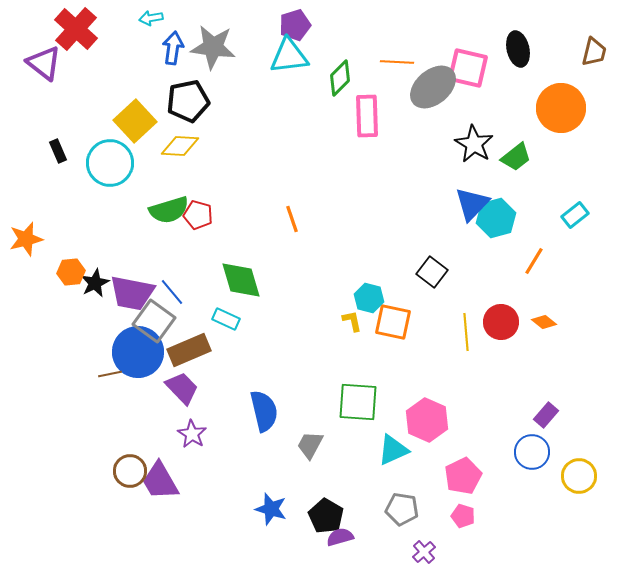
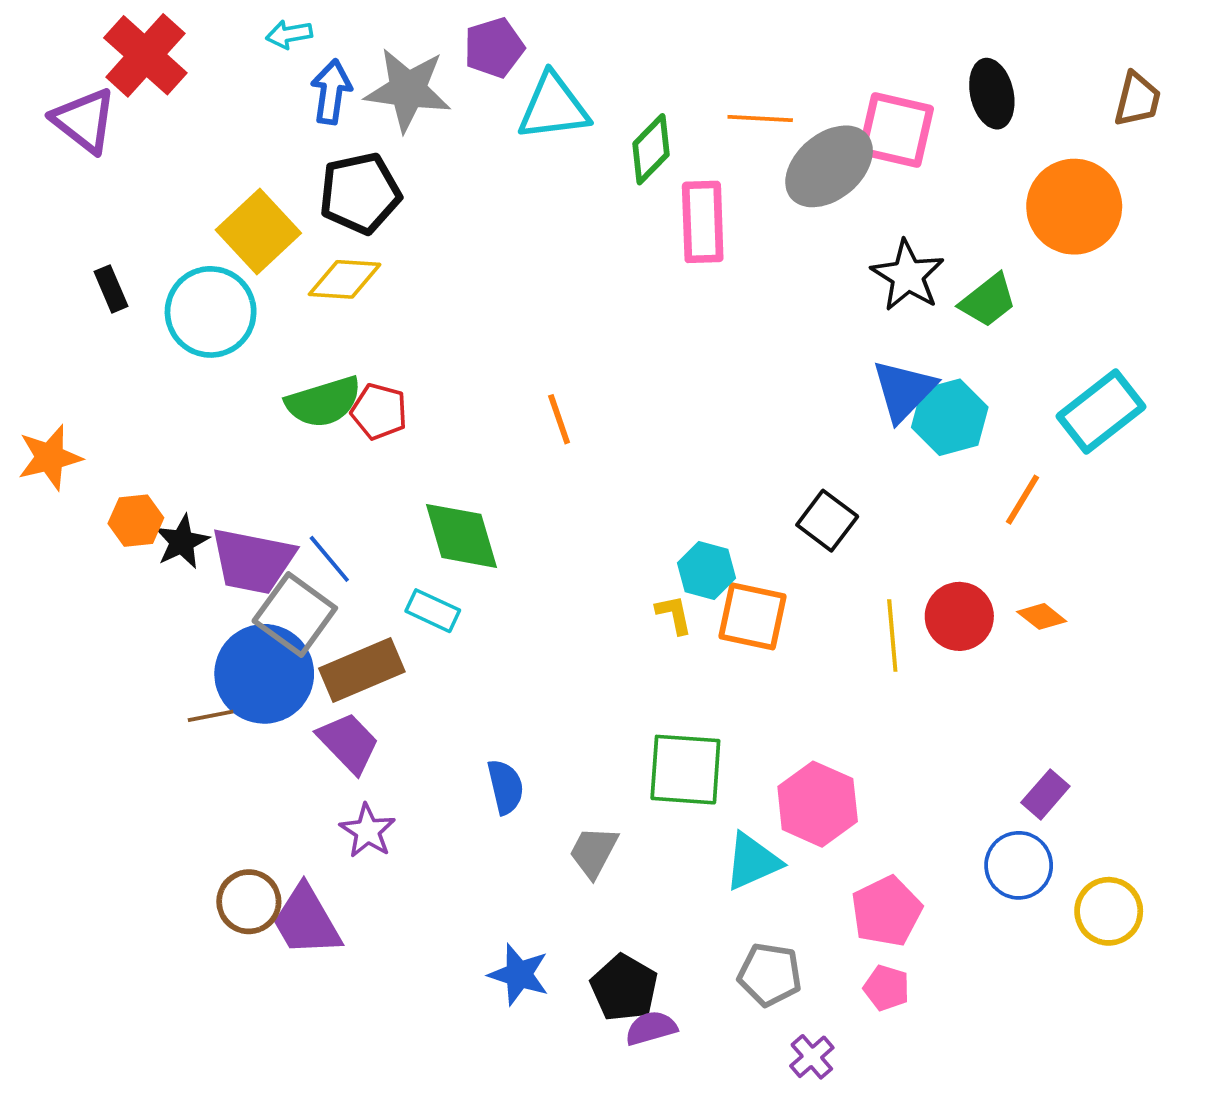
purple pentagon: (295, 25) -> (494, 48), moved
cyan rectangle: (575, 215) -> (1101, 411), size x1.6
blue semicircle: (264, 411) -> (505, 787), size x0.7

